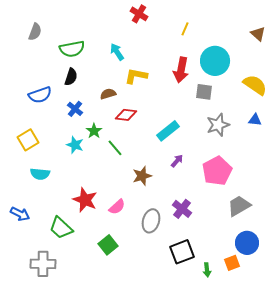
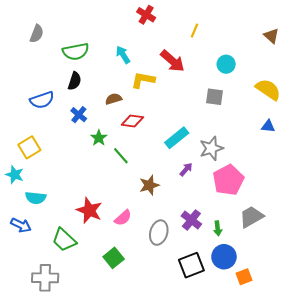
cyan circle: (215, 61) -> (226, 64), size x0.6
red arrow: (181, 70) -> (172, 61), moved, turned -60
gray star: (218, 125) -> (211, 148), moved
cyan star: (75, 145) -> (15, 175), moved
cyan semicircle: (40, 174) -> (36, 198), moved
blue circle: (247, 243) -> (224, 257), moved
green arrow: (207, 270) -> (218, 228), moved

